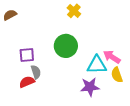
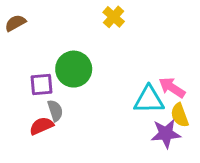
green circle: (66, 46) -> (74, 69), moved
purple star: (90, 87) -> (166, 134), moved

